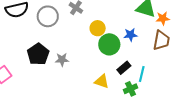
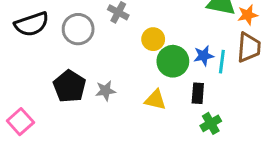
blue star: (130, 35) -> (204, 56), moved
black rectangle: (124, 68) -> (198, 93), turned -40
cyan line: (142, 74) -> (222, 62), moved
yellow triangle: (102, 81) -> (155, 100), moved

